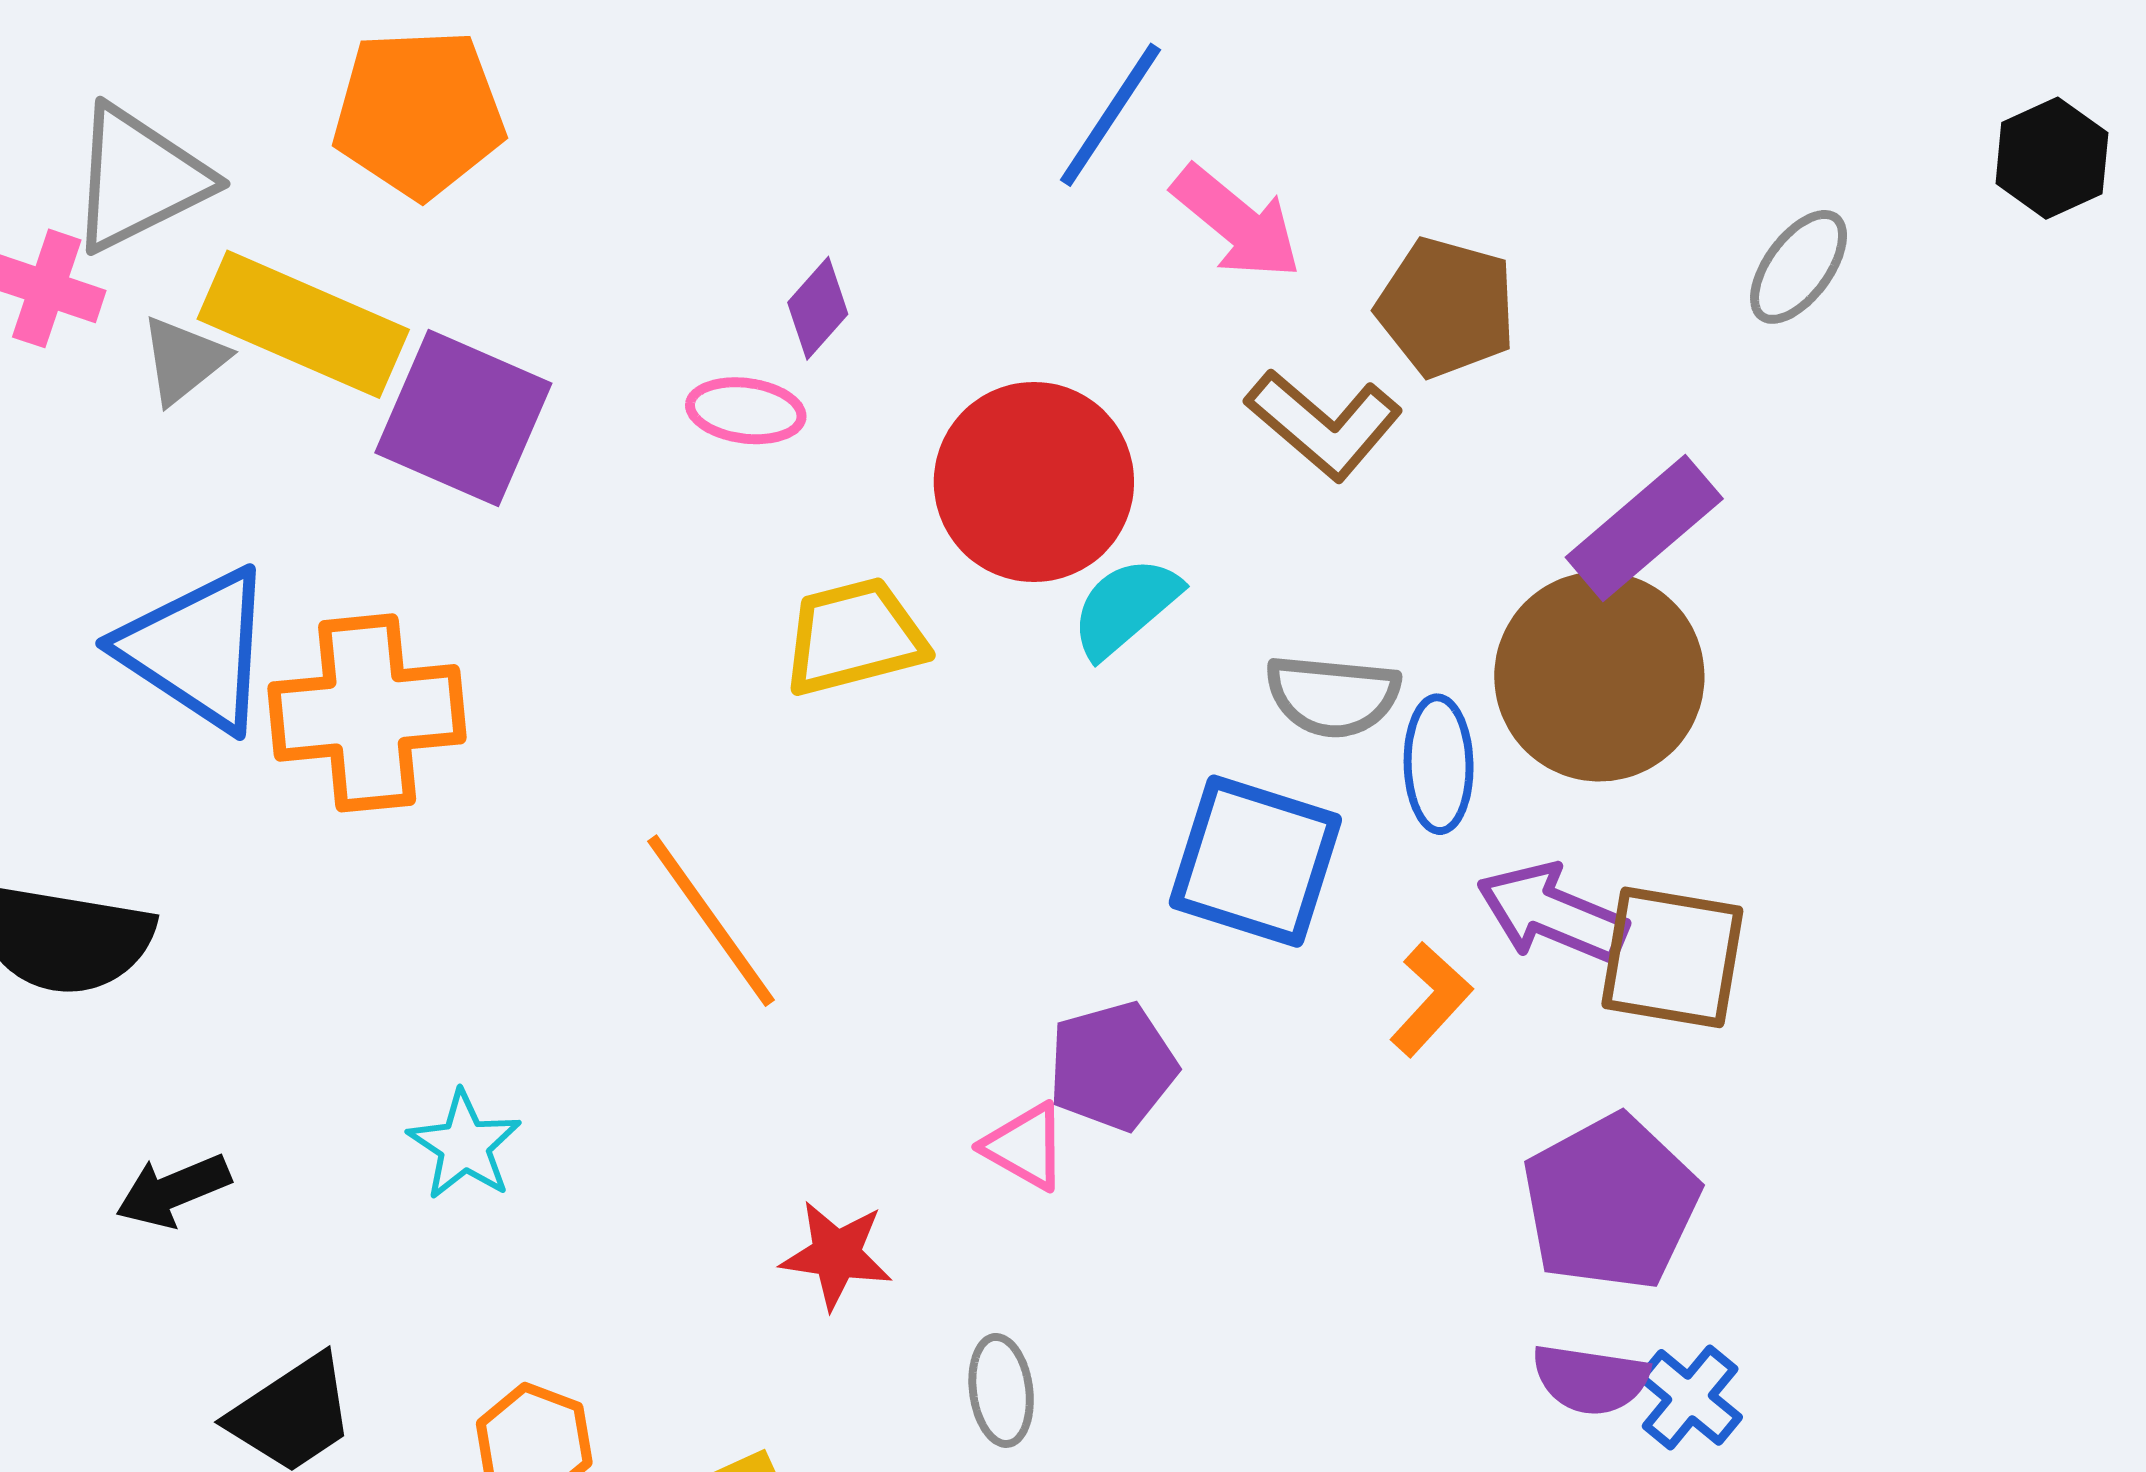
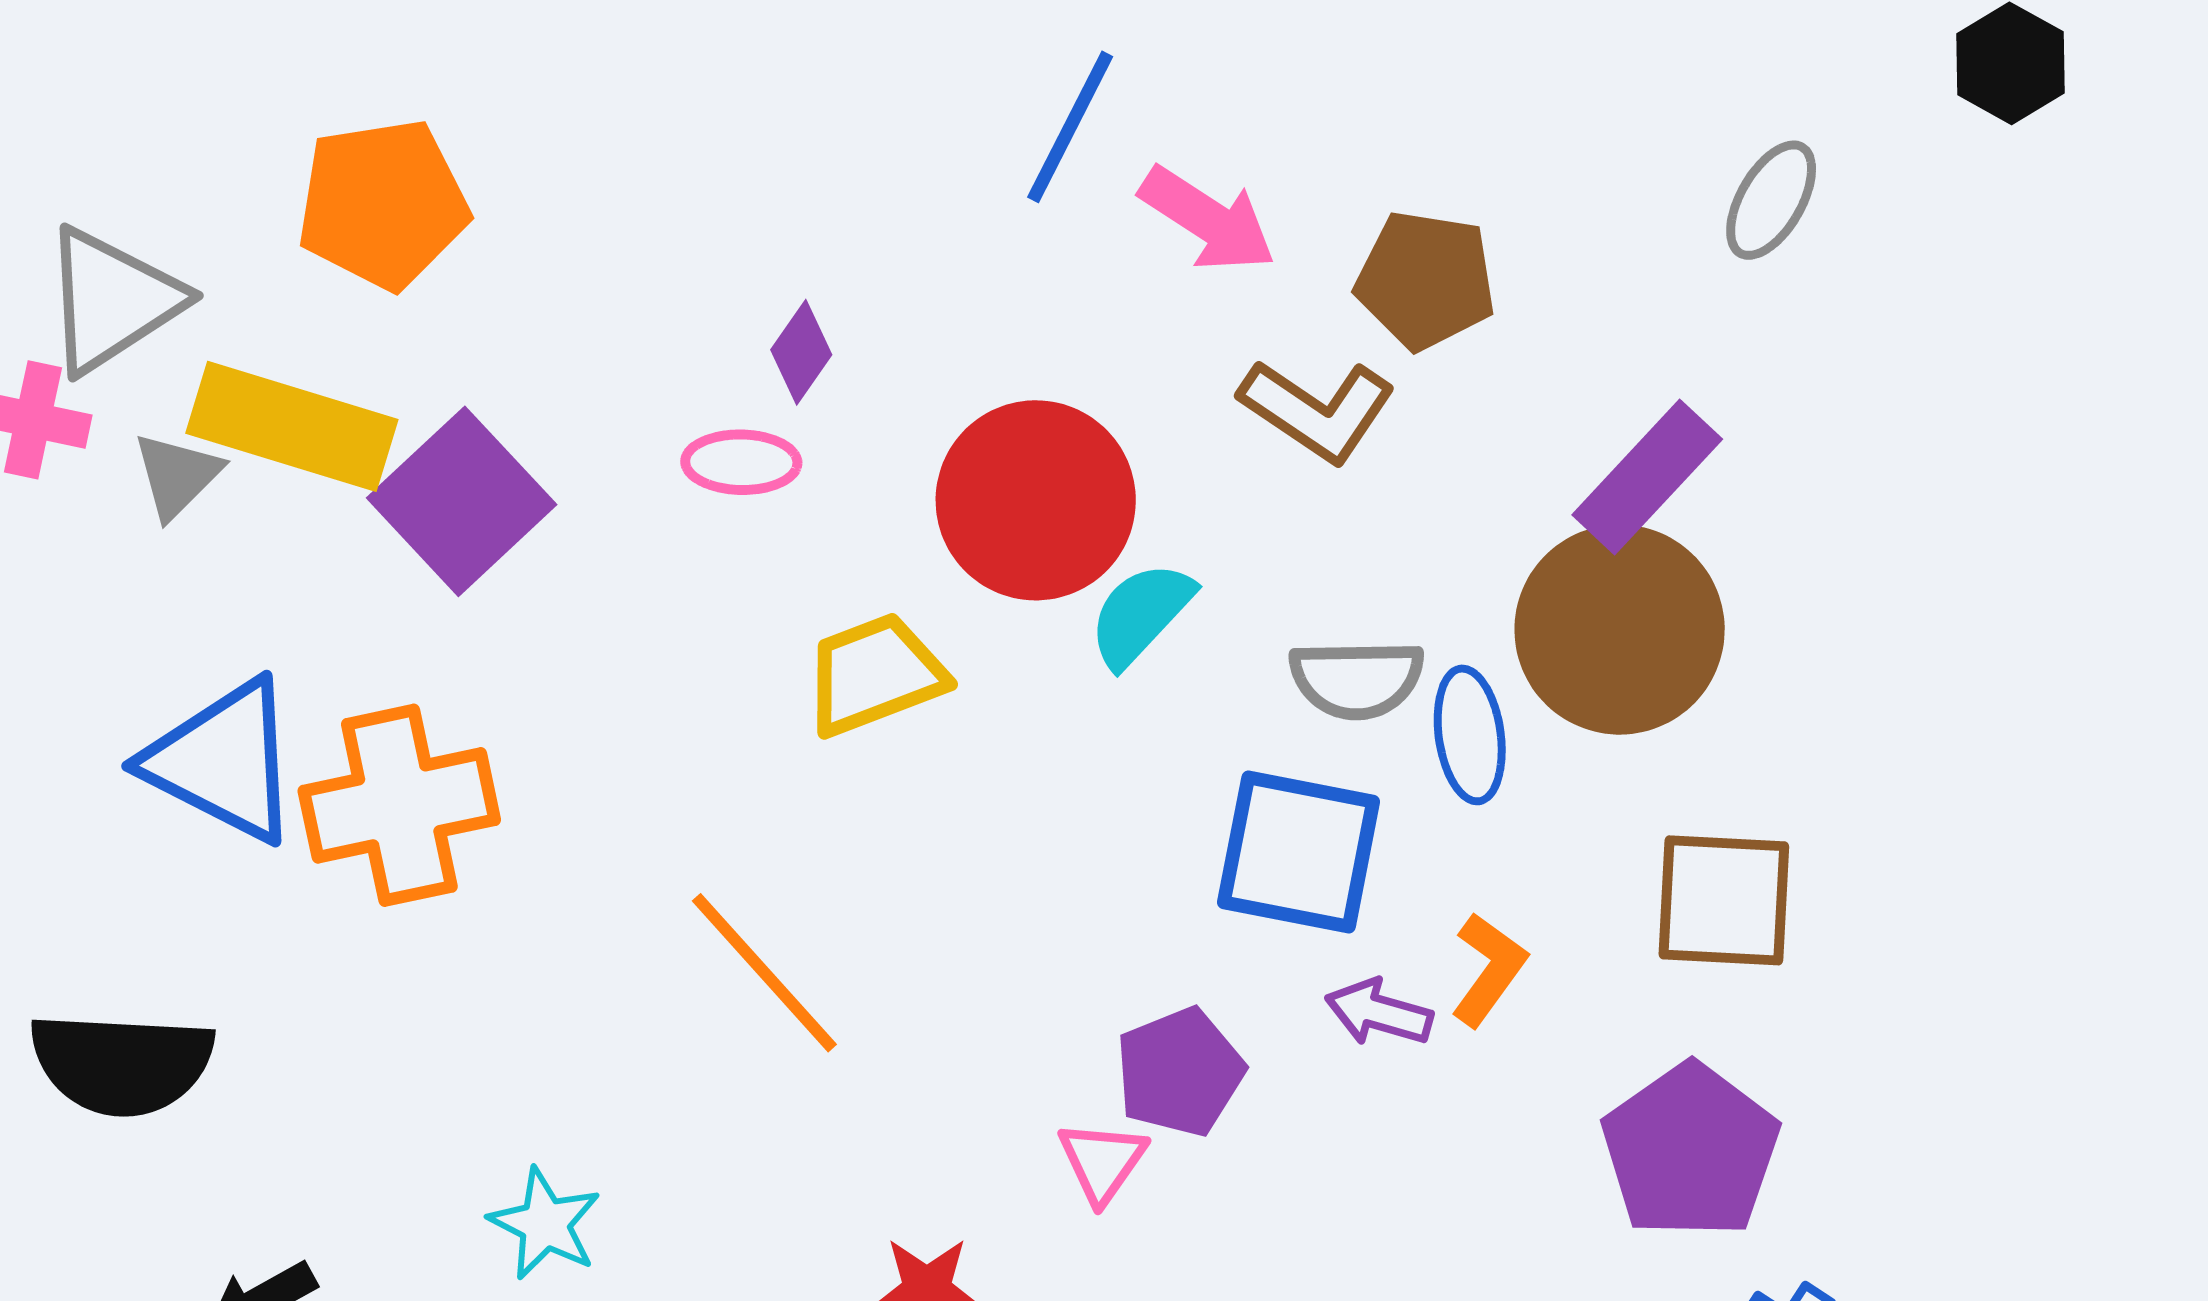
purple square: (463, 418) -> (462, 501), turned 30
purple arrow: (1552, 913) -> (1379, 1012), moved, size x0.7
pink triangle: (1025, 1147) -> (1102, 1162), turned 42

